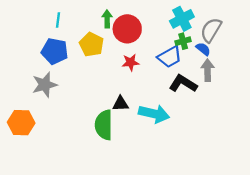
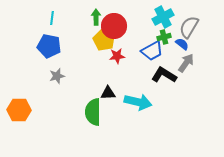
yellow pentagon: (92, 45) -> (104, 40), moved
gray arrow: (208, 70) -> (186, 63), turned 36
gray star: (45, 85) -> (57, 76), moved, size x0.7

